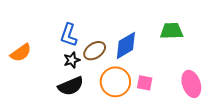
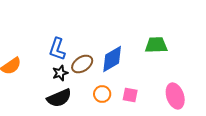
orange circle: (115, 82) -> (102, 94), size x0.6

